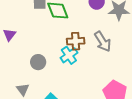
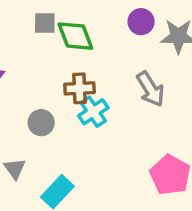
brown cross: (76, 41) -> (79, 88), moved

